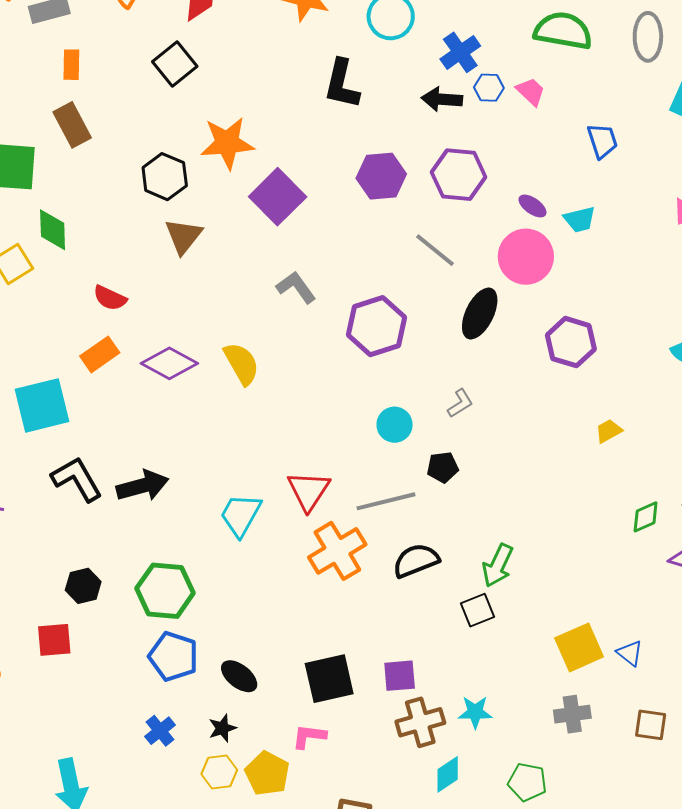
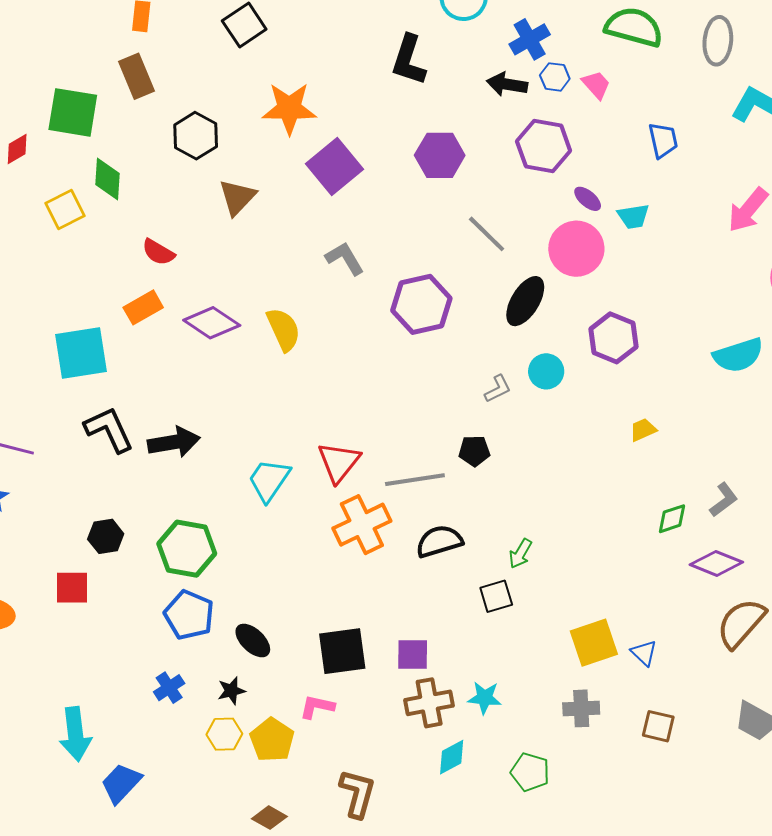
purple hexagon: (459, 175) -> (544, 146), moved
black hexagon: (165, 177) -> (196, 136), moved
cyan circle: (395, 425) -> (546, 371), moved
green arrow: (498, 565) -> (520, 554), size x0.7

